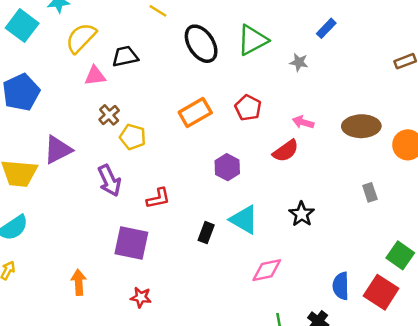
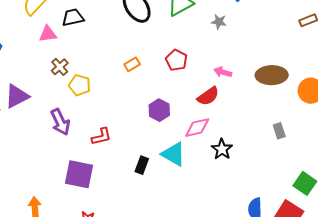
orange rectangle: (195, 112) -> (132, 64), size x0.6
pink diamond: (267, 270) -> (197, 128), moved

